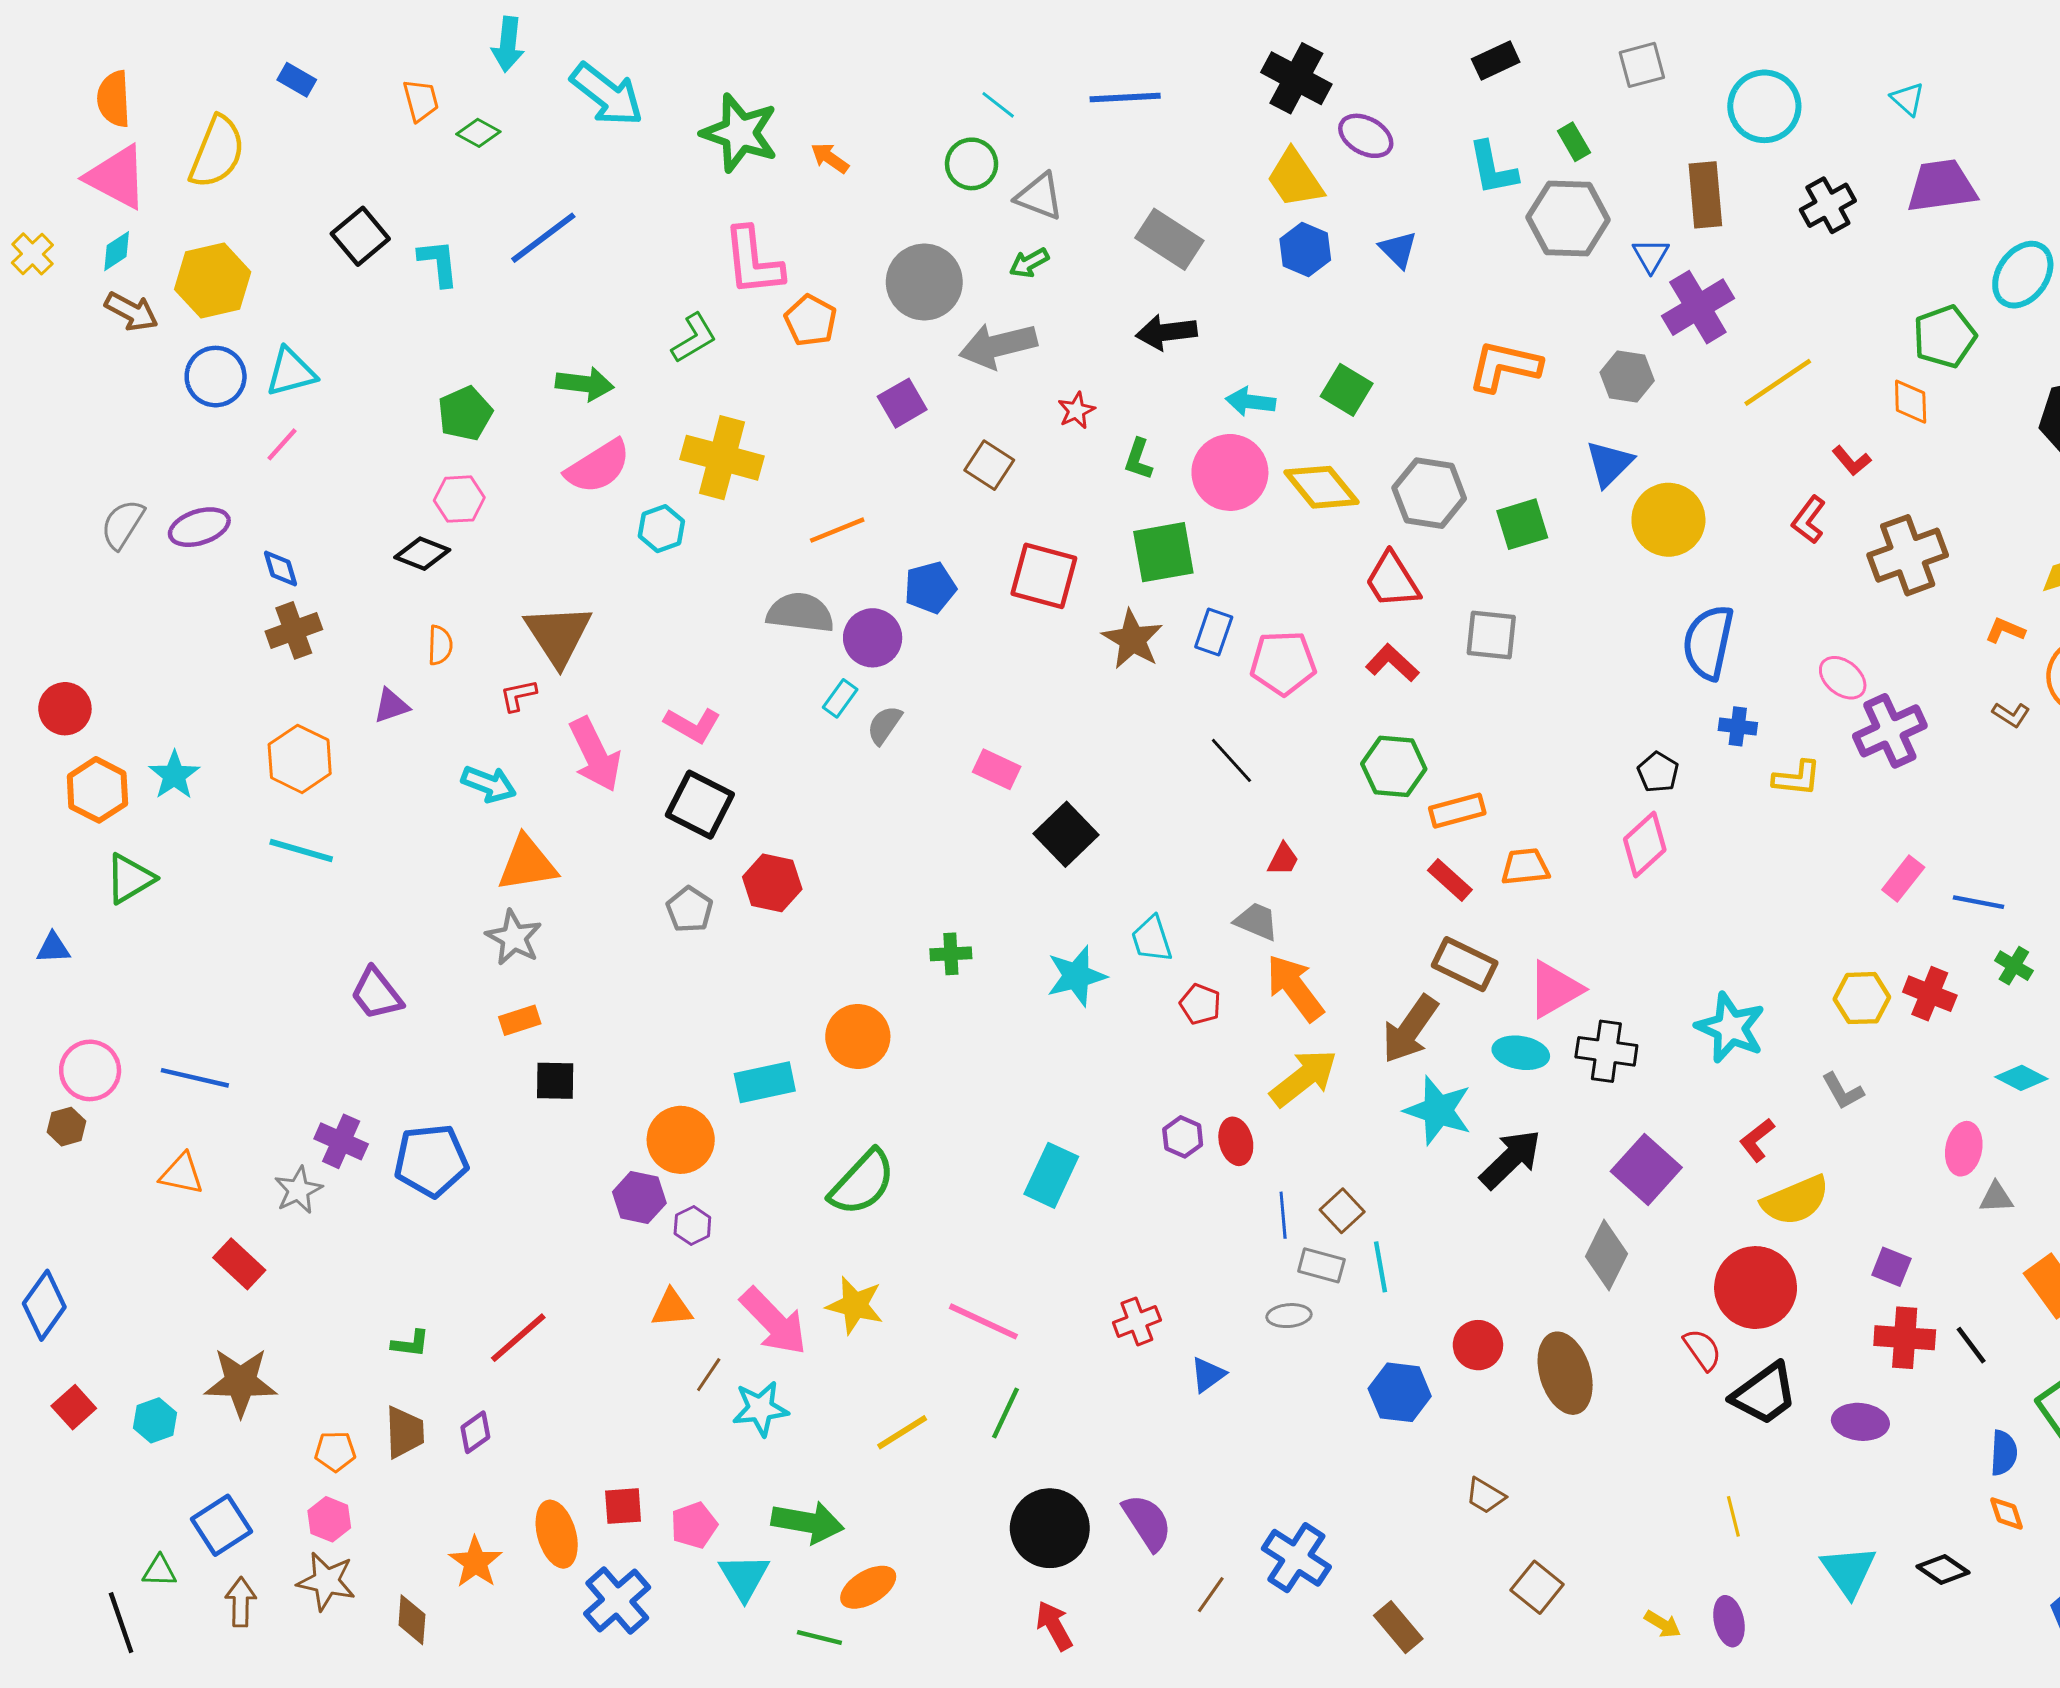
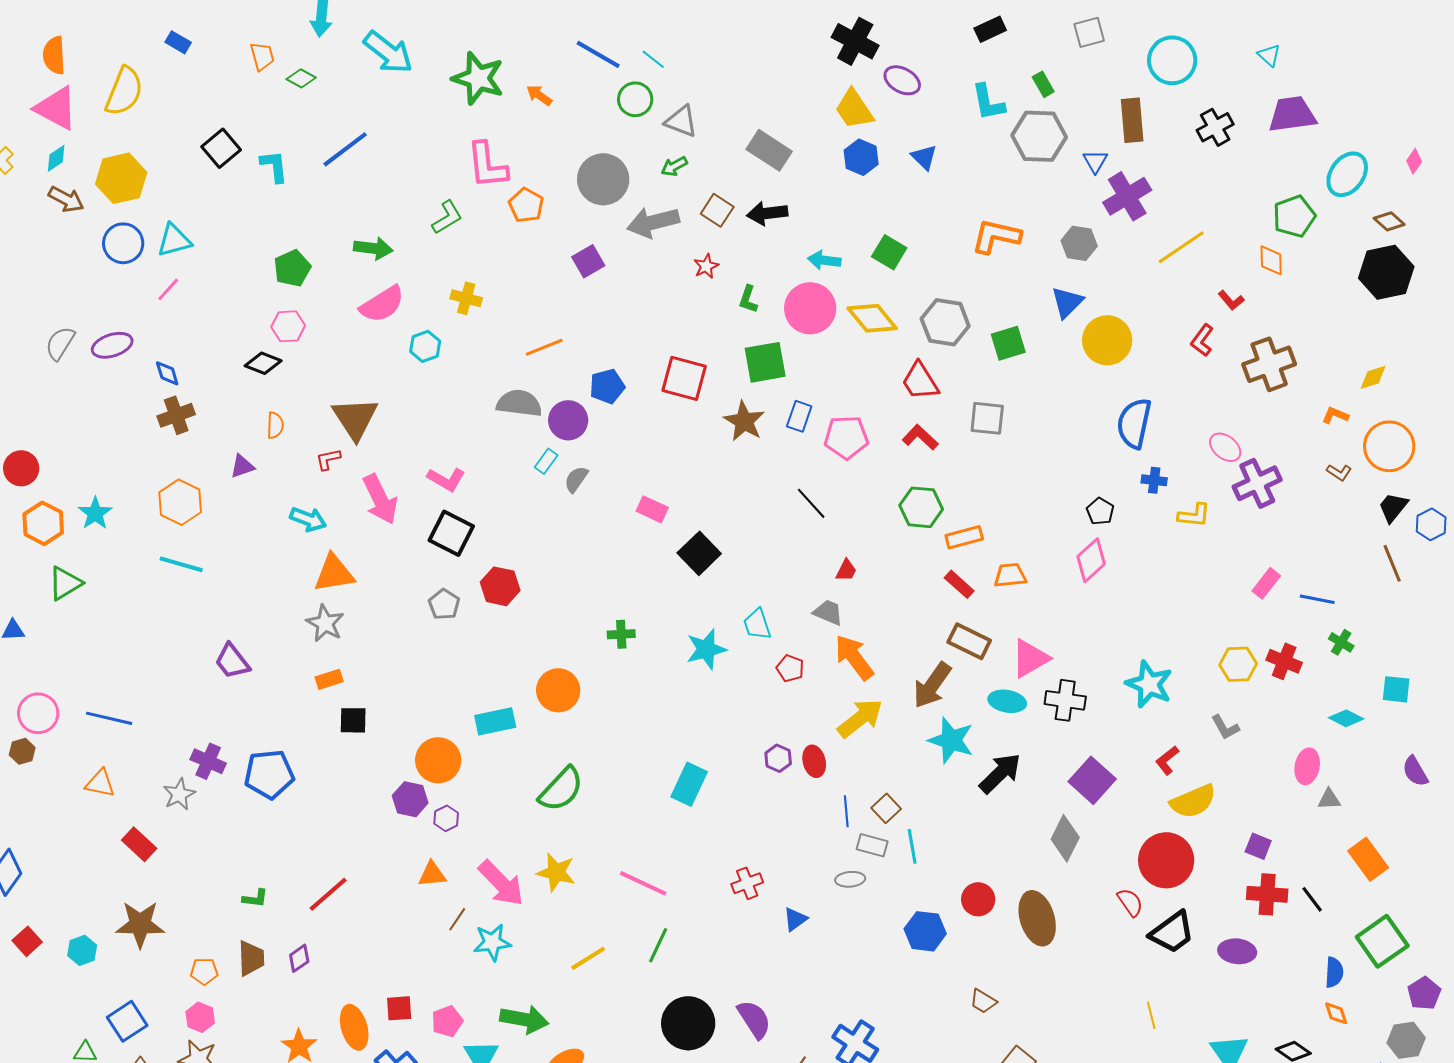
blue line: (1125, 97) -> (598, 54), moved, turned 33
yellow cross: (722, 458) -> (466, 298), size x0.6
brown square: (989, 465) -> (717, 210), moved

